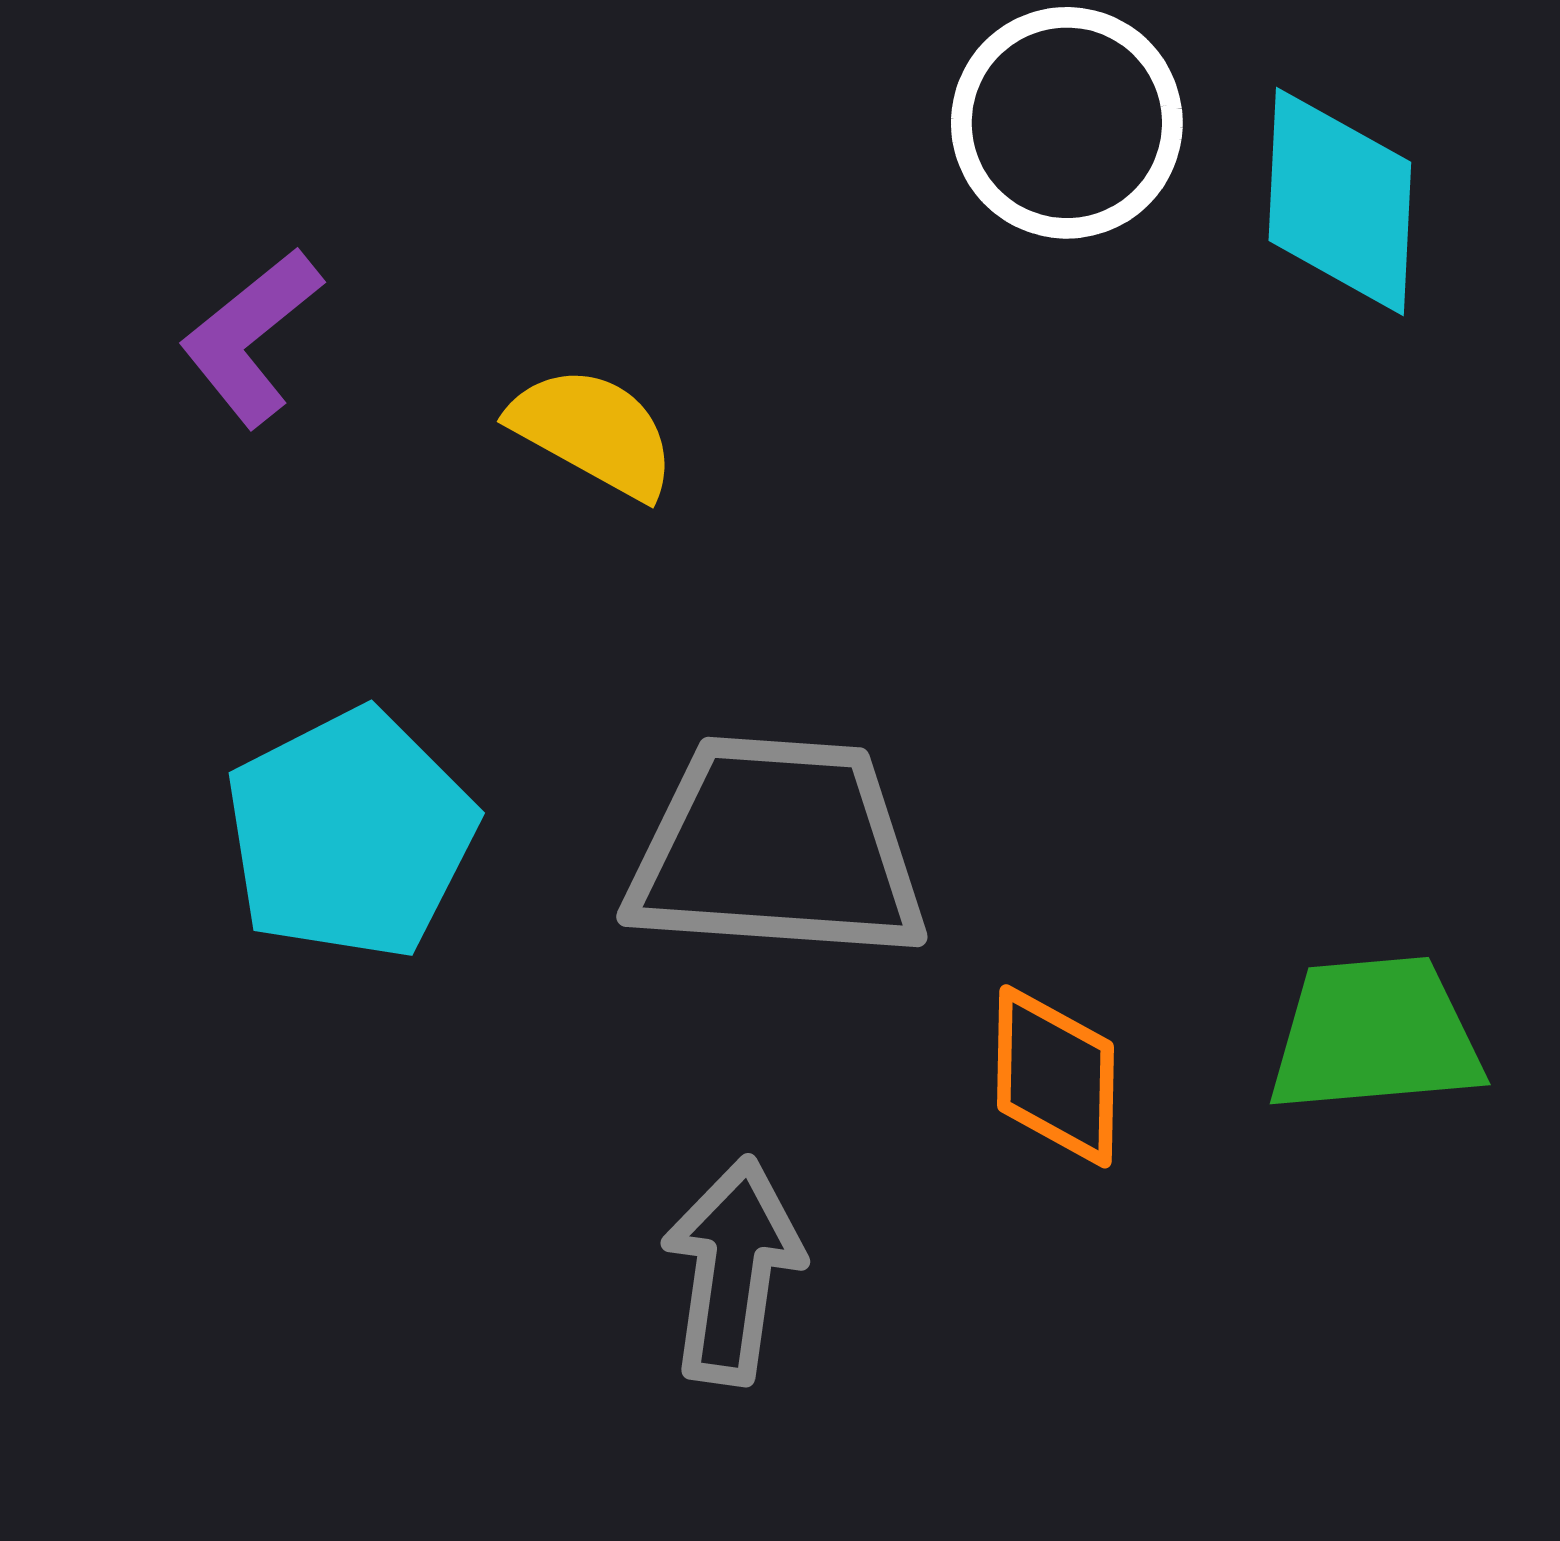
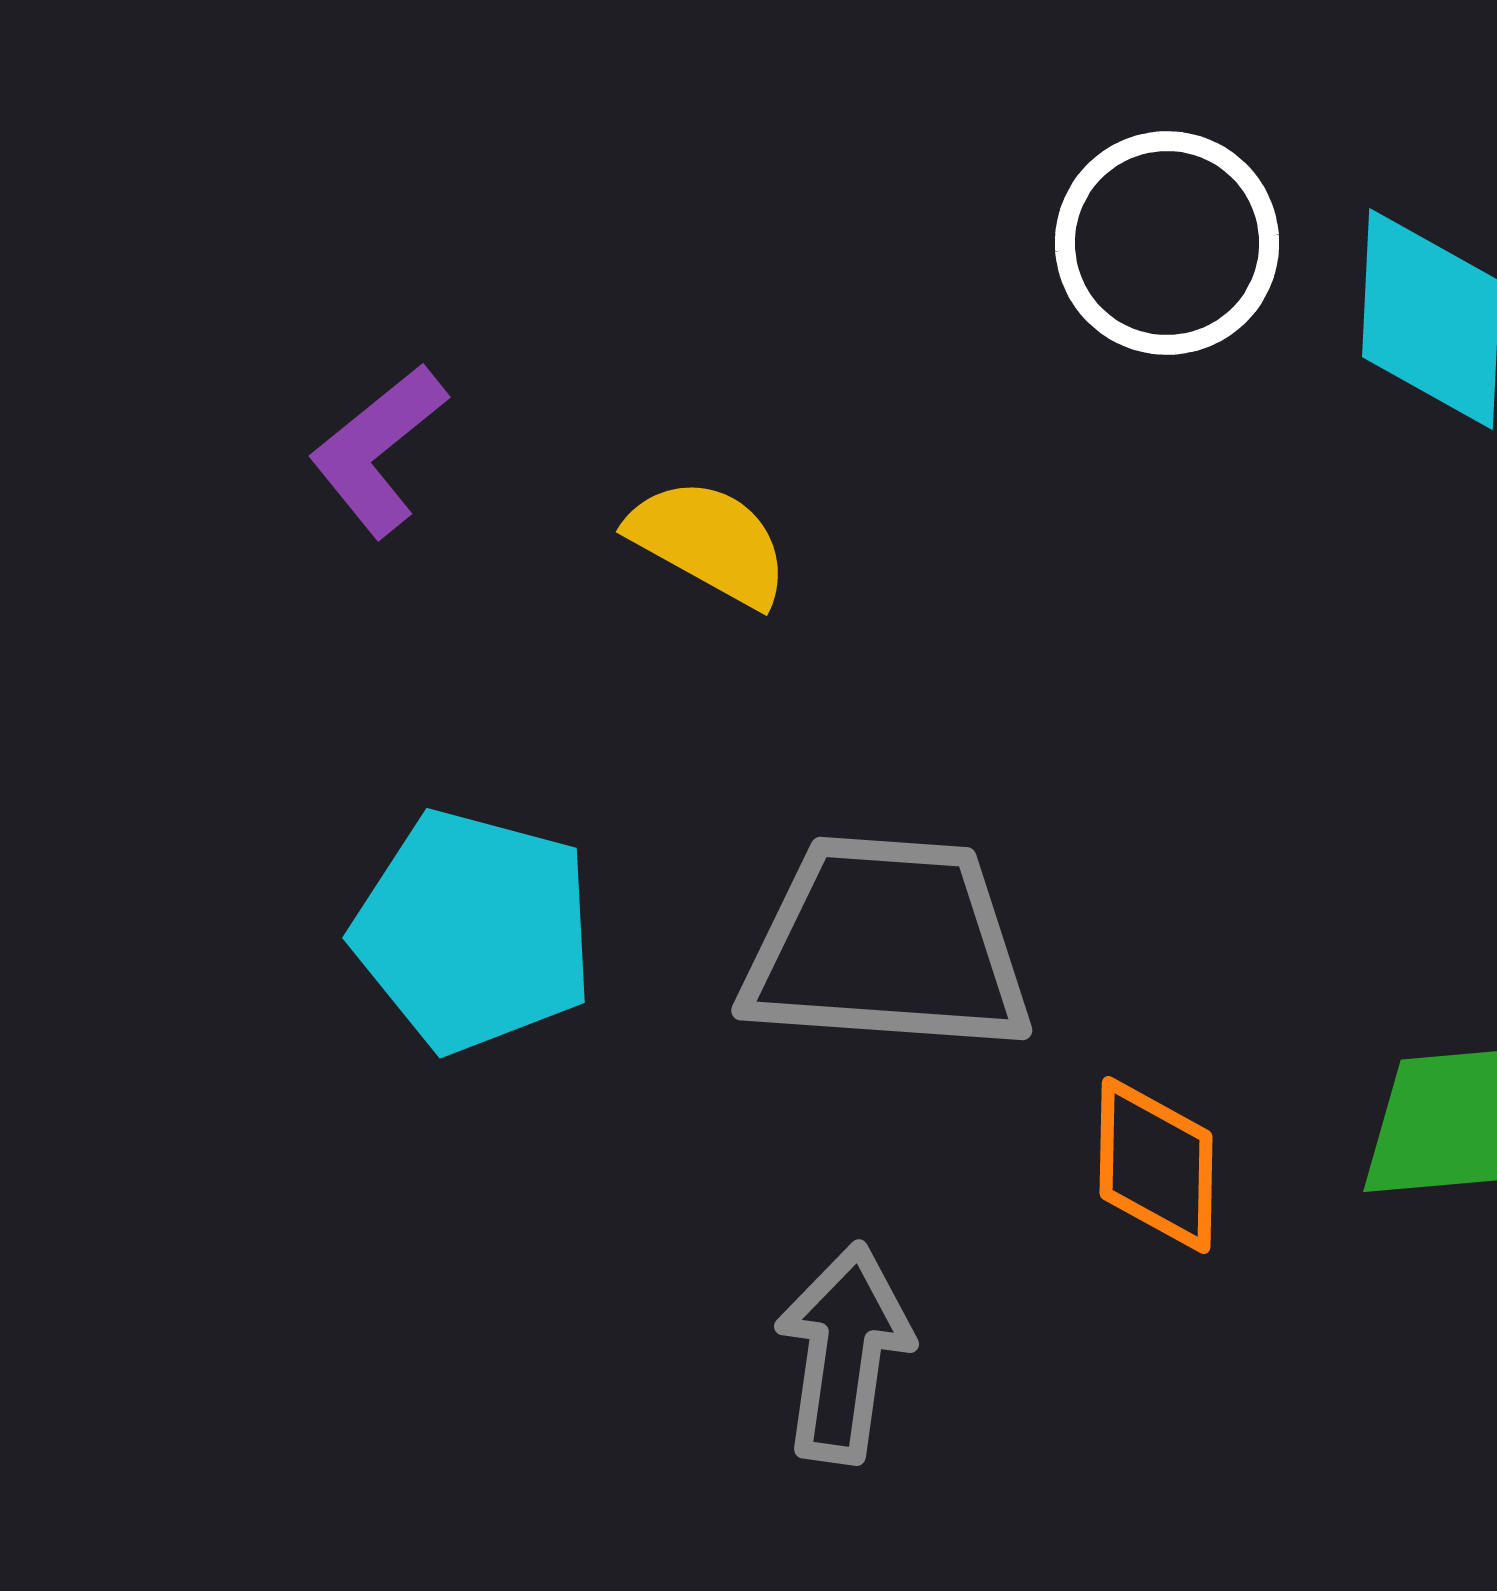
cyan pentagon: (350, 834) -> (474, 931), turned -30

